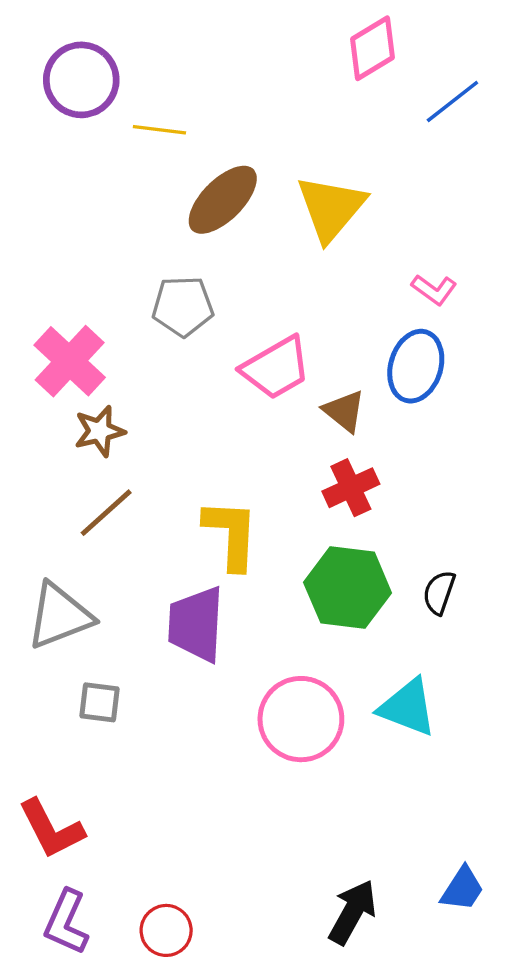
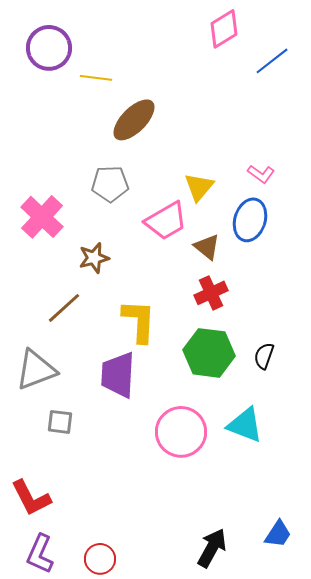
yellow triangle: (331, 208) -> (199, 187), moved, size x0.7
brown star: (100, 431) -> (94, 258), moved

